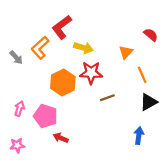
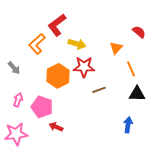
gray arrow: (16, 58) -> (14, 68), moved
black triangle: (149, 102) -> (137, 94), turned 30
pink star: (17, 145) -> (16, 134), size x1.6

